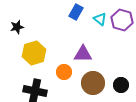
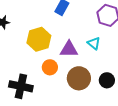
cyan triangle: (100, 19) -> (94, 43), moved
yellow hexagon: (34, 53) -> (39, 39), moved

